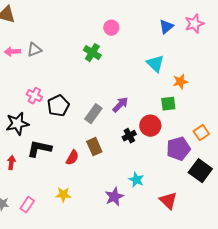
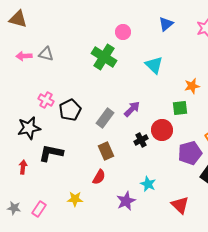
blue triangle: (166, 27) -> (166, 24), moved
gray triangle: (34, 50) -> (46, 54), turned 35
green cross: (92, 53) -> (104, 57), size x1.4
cyan triangle: (155, 64) -> (154, 65), moved
red semicircle: (72, 158) -> (99, 177), moved

